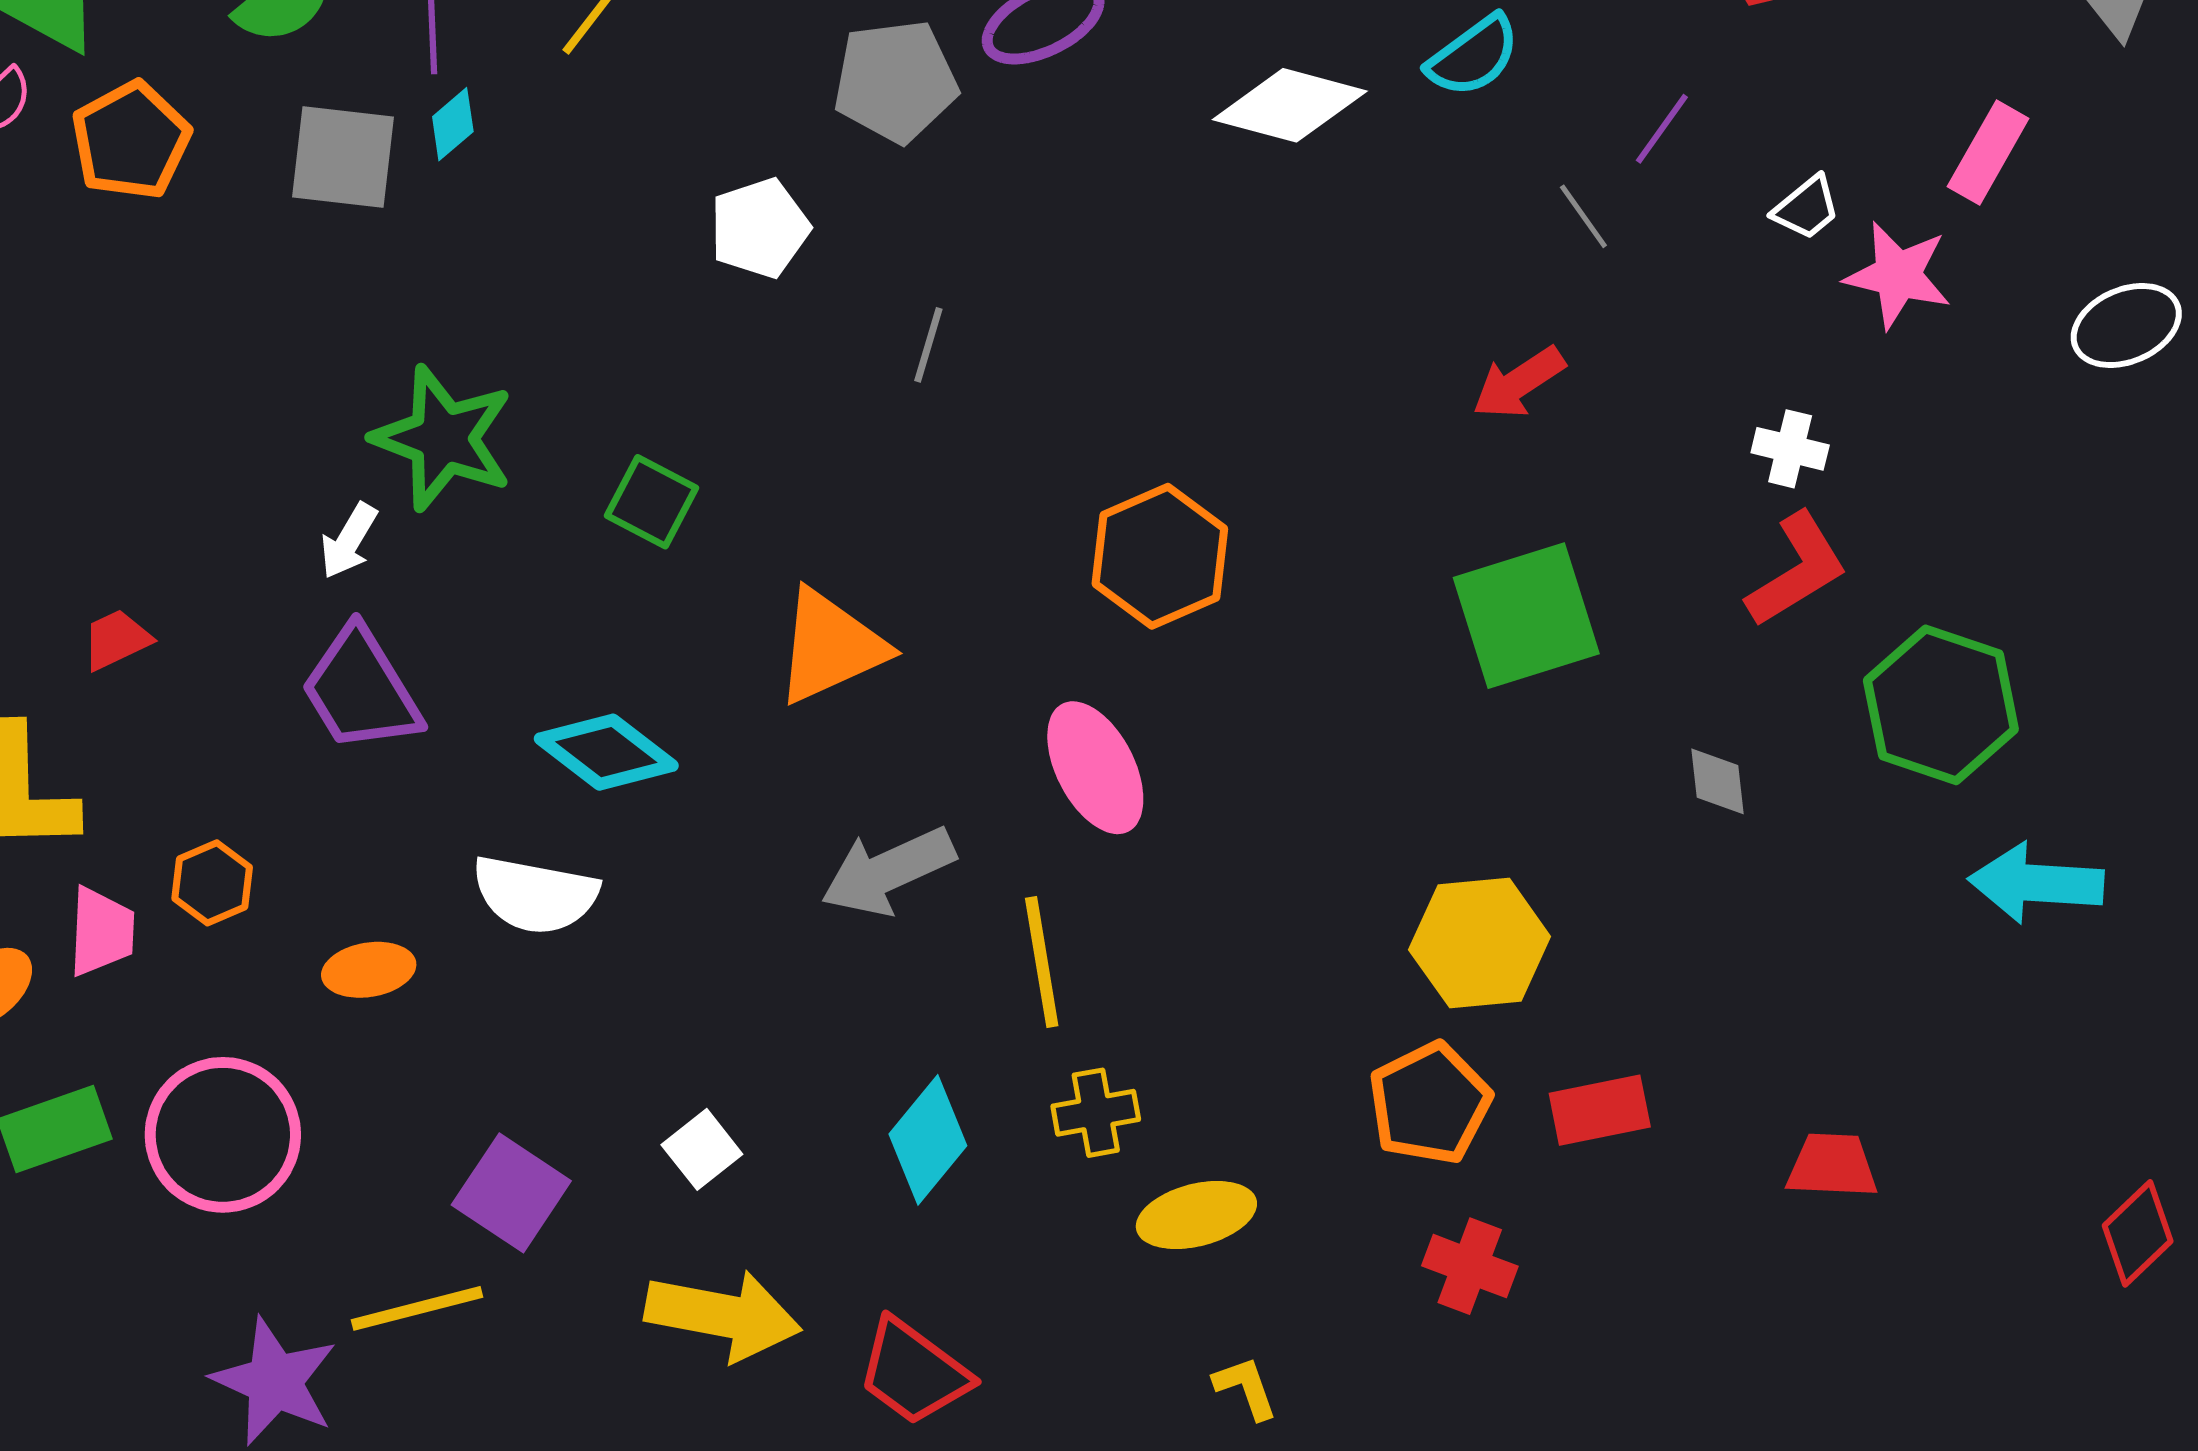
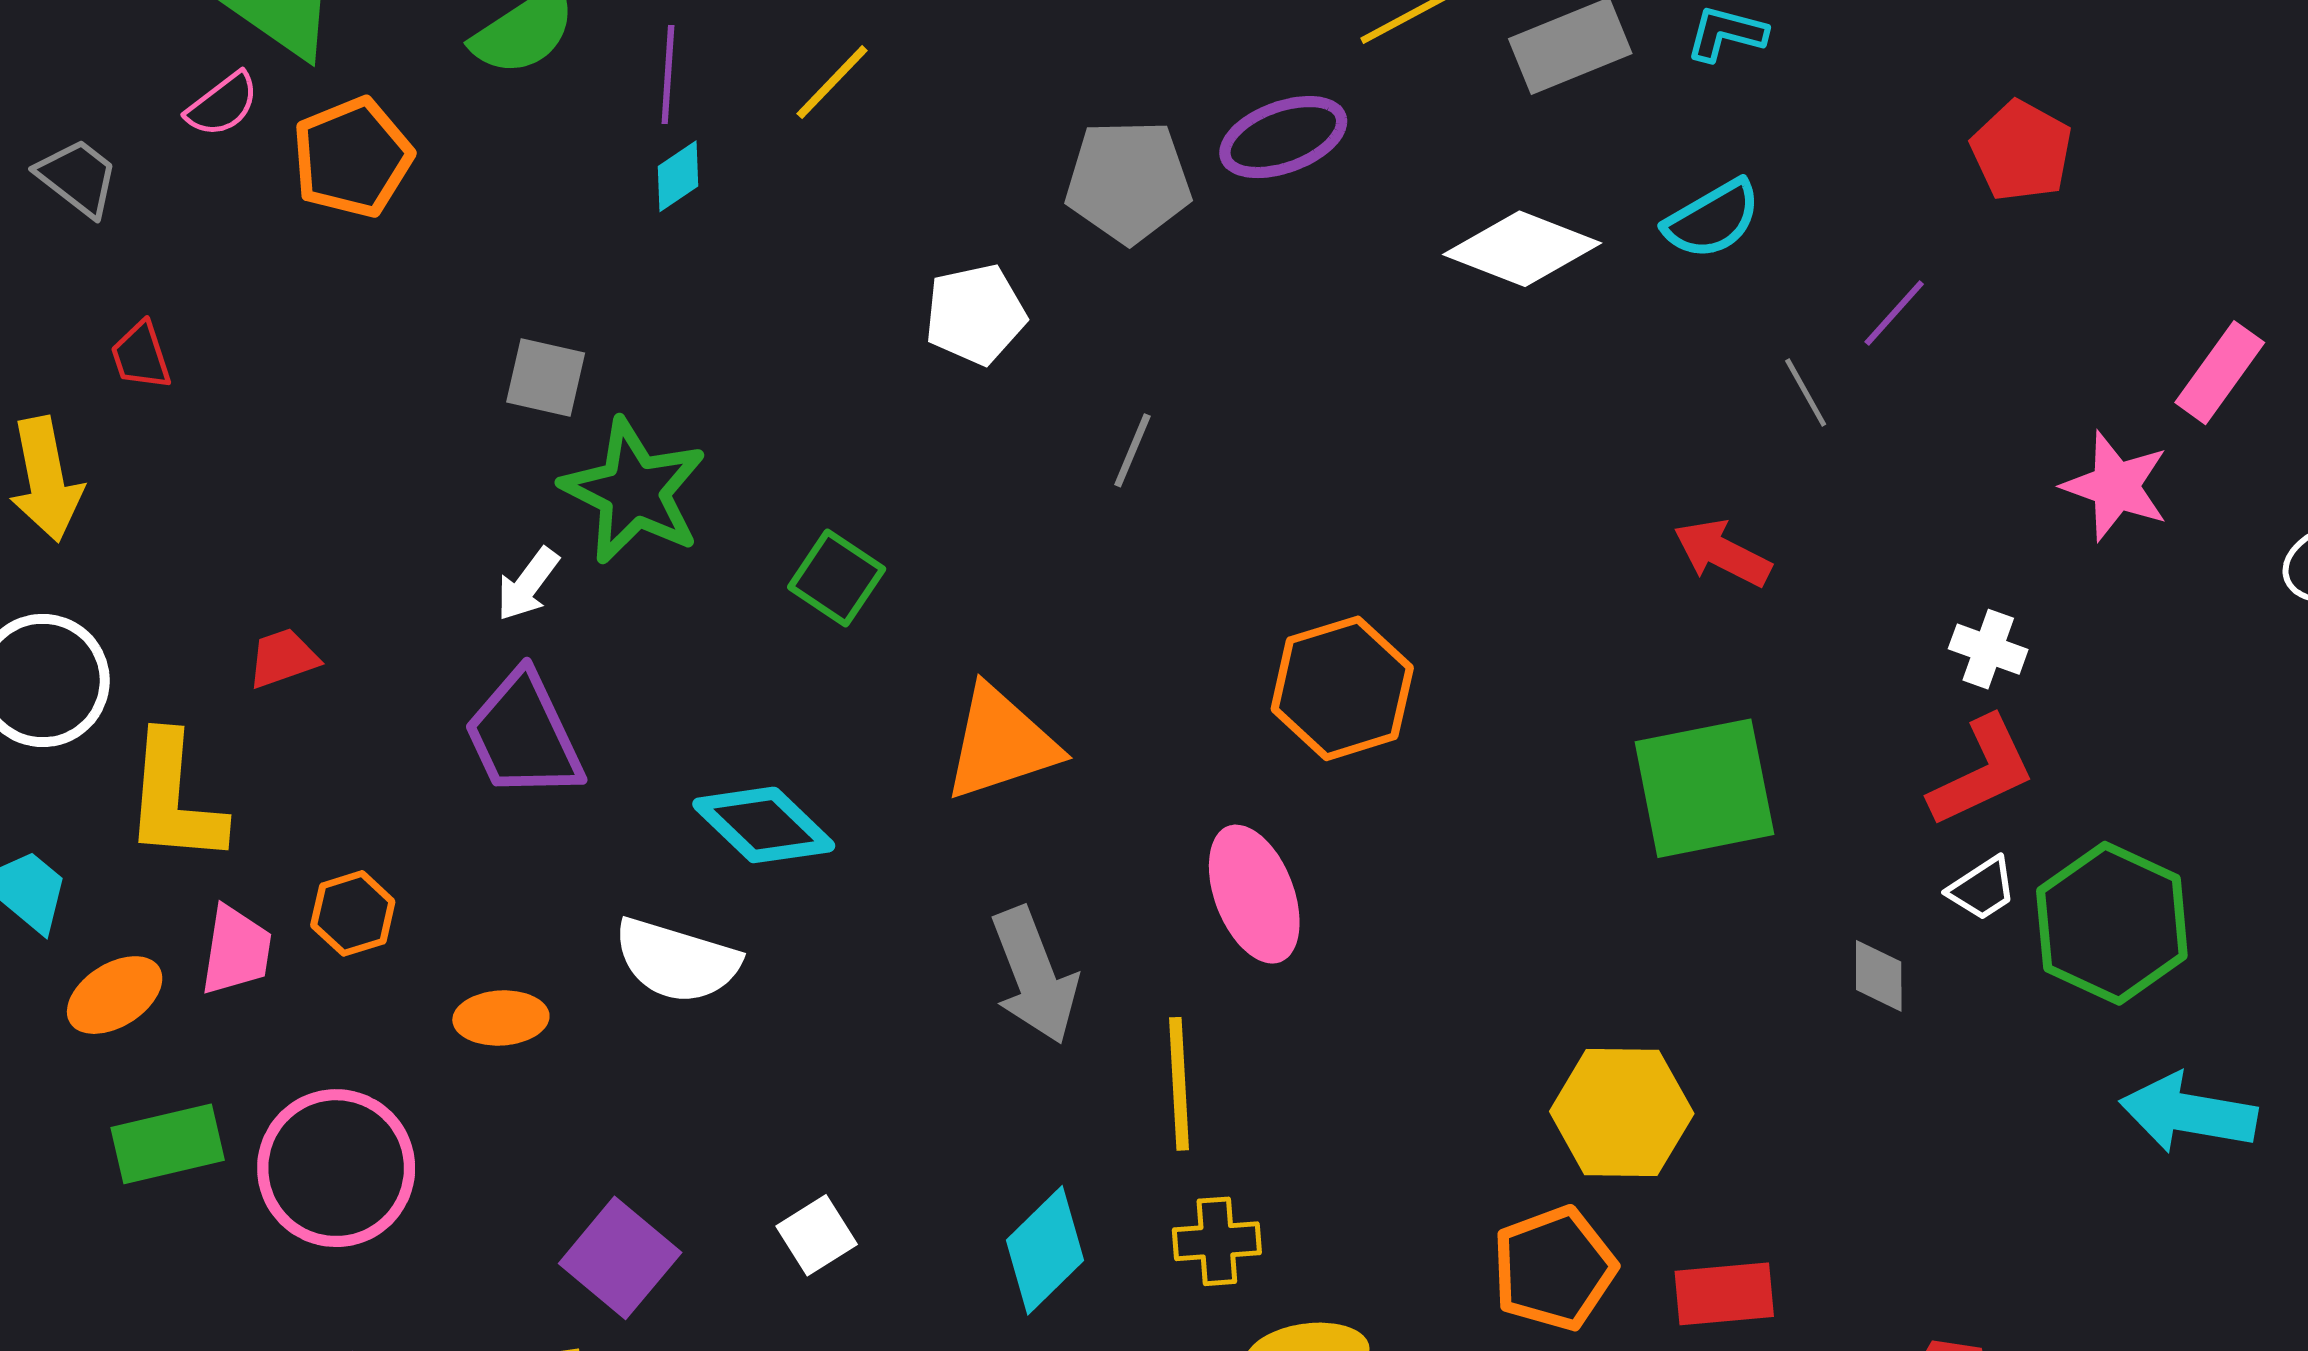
gray square: (343, 157) -> (546, 378), moved, size x0.7
white trapezoid: (1806, 208) -> (1982, 889), moved
red arrow: (1519, 383) -> (1722, 553), turned 54
gray arrow: (888, 871) -> (1034, 976), turned -93

